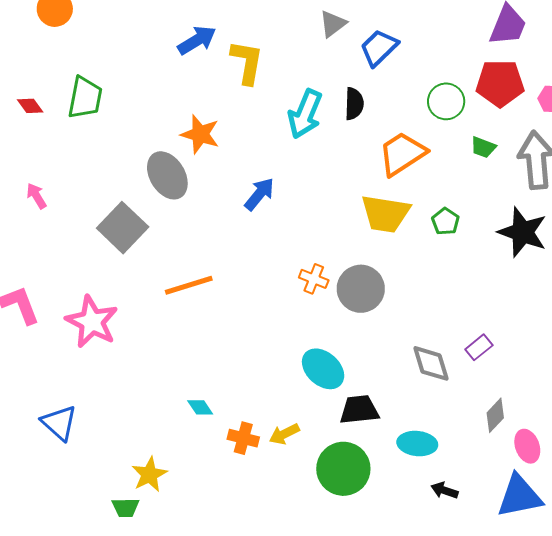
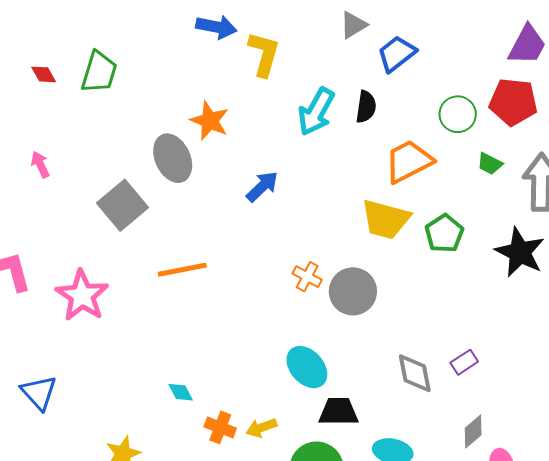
blue arrow: (197, 40) -> (216, 27), turned 36
green pentagon: (446, 221) -> (444, 233), size x1.4

